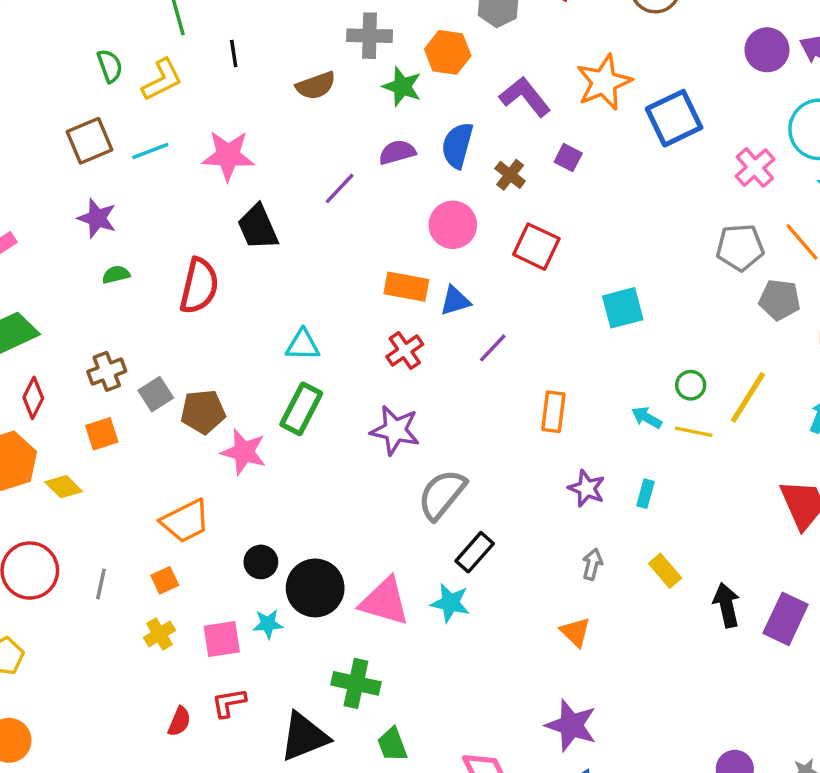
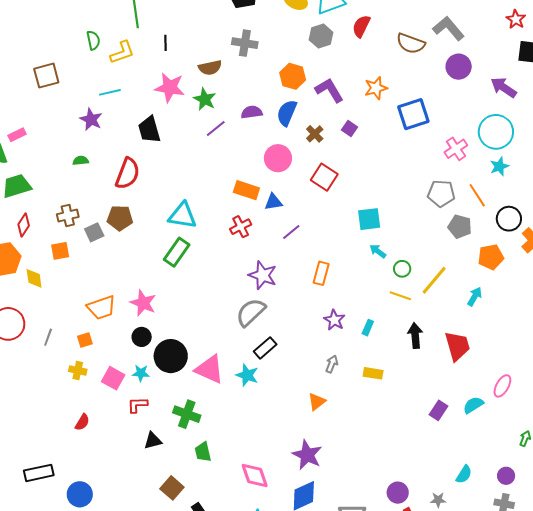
purple circle: (767, 50) -> (459, 67), moved
orange hexagon: (448, 52) -> (293, 76), moved
orange star: (604, 82) -> (376, 88), size x0.7
green star: (402, 87) -> (205, 99), moved
brown square: (90, 141) -> (46, 76), moved
pink star: (228, 156) -> (170, 88), moved
purple star: (97, 218) -> (91, 119), moved
black trapezoid: (258, 227) -> (149, 130), moved
cyan triangle: (303, 345) -> (182, 216), size x1.4
brown pentagon: (203, 412) -> (120, 218), moved
cyan arrow: (647, 418) -> (378, 251), moved
purple star: (395, 430) -> (263, 275), moved
pink star: (244, 452) -> (143, 303), moved
yellow diamond: (64, 487) -> (34, 278), turned 30
yellow rectangle: (665, 571) -> (373, 373), turned -48
black arrow: (726, 605) -> (415, 336), moved
purple rectangle: (786, 619) -> (439, 410), size x0.7
orange triangle: (575, 632) -> (317, 402), turned 30
yellow cross: (159, 634) -> (78, 370), turned 36
pink square: (222, 639) -> (113, 378), turned 30
red L-shape: (229, 703) -> (137, 405), moved
black triangle: (304, 737) -> (153, 441), size x0.6

